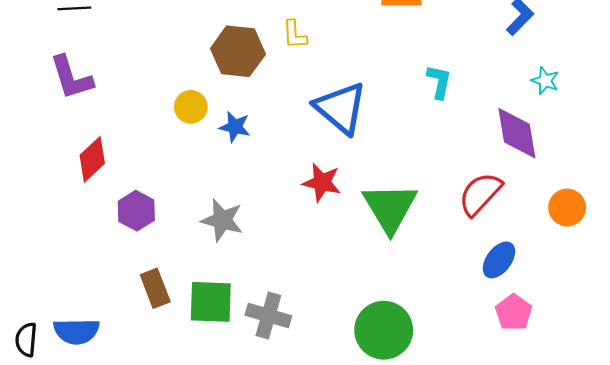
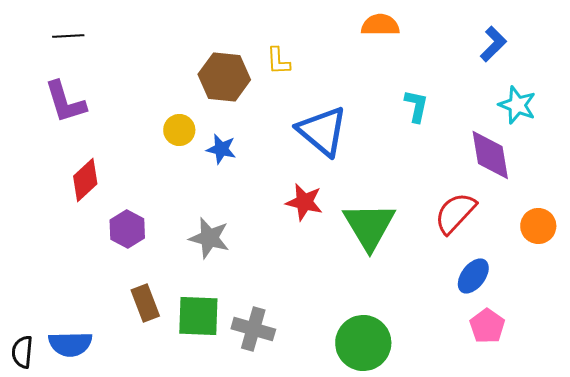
cyan star: (545, 81) -> (517, 105), size x1.4

